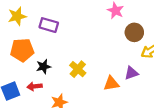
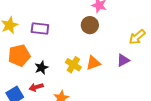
brown circle: (134, 32) -> (90, 25), moved
orange triangle: (111, 83) -> (93, 63), moved

